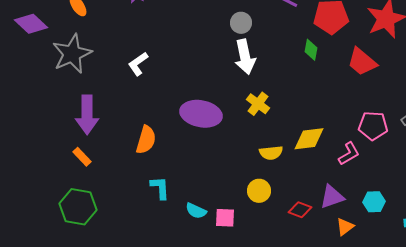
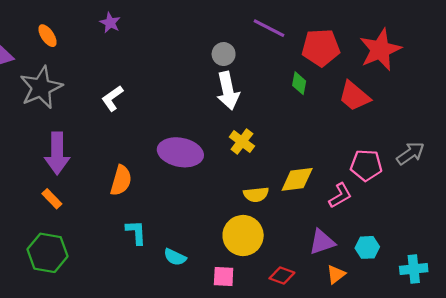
yellow circle: (259, 191) -> (243, 236), size x1.6
red diamond: (300, 210) -> (282, 275), moved
pink square: (225, 218) -> (224, 277), moved

